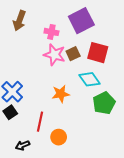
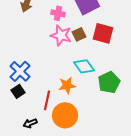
cyan diamond: (90, 79) -> (84, 66), moved
orange star: (61, 94) -> (67, 85), moved
orange circle: (59, 137) -> (65, 115), size x1.6

